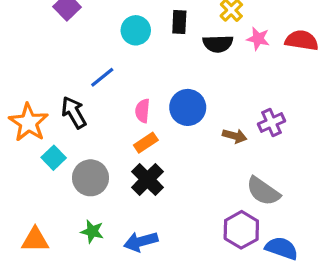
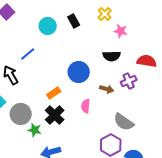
black rectangle: (179, 22) -> (74, 21), turned -32
red semicircle: (302, 40) -> (147, 61), moved
black semicircle: (218, 44) -> (112, 56), moved
pink semicircle: (142, 111) -> (86, 106), moved
green star: (92, 231) -> (35, 130), moved

